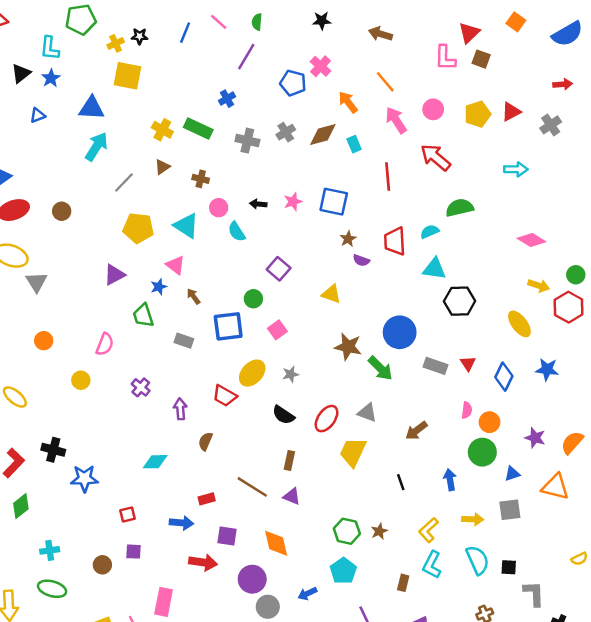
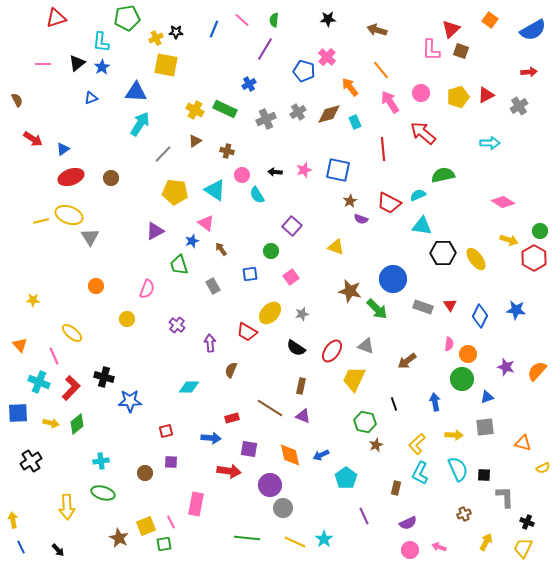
gray cross: (247, 141) -> (266, 119), turned -36
red trapezoid: (395, 241) -> (389, 203), turned -60
yellow ellipse: (519, 324) -> (476, 259), moved
blue square: (228, 326) -> (250, 274), size x0.6
gray rectangle: (184, 341) -> (213, 286), turned 42
orange triangle: (555, 487) -> (523, 443), moved, size x0.7
green hexagon: (347, 531) -> (365, 422), moved
blue arrow: (307, 594) -> (321, 455), moved

